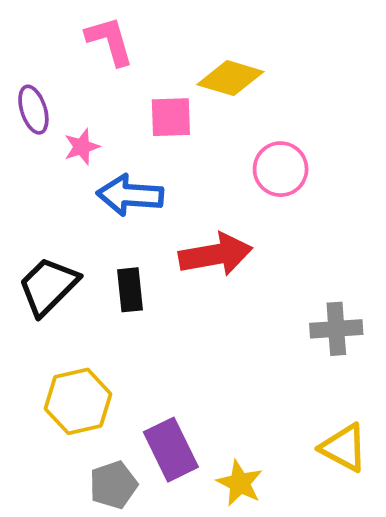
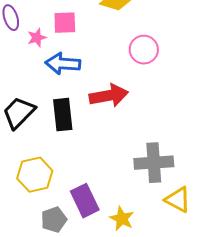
pink square: (171, 117) -> (65, 23), moved
black rectangle: (130, 290) -> (63, 115), size x1.4
gray cross: (336, 329) -> (154, 163), moved, size x1.4

